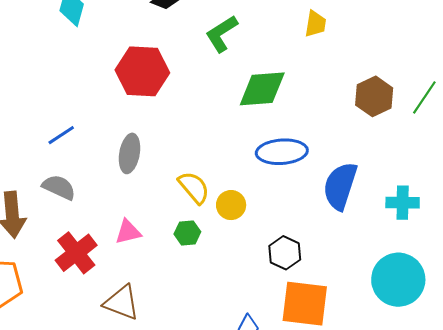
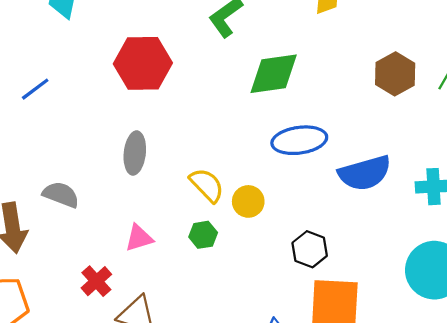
blue line: (61, 135) -> (35, 89), moved
blue semicircle: (340, 186) -> (365, 173), turned -120
red cross: (76, 253) -> (96, 281), moved, size x0.7

